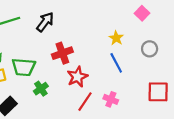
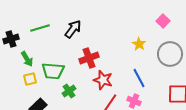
gray circle: (150, 49) -> (170, 54), size x1.6
blue line: (116, 63) -> (139, 78), moved
red star: (77, 77) -> (103, 80), turned -30

